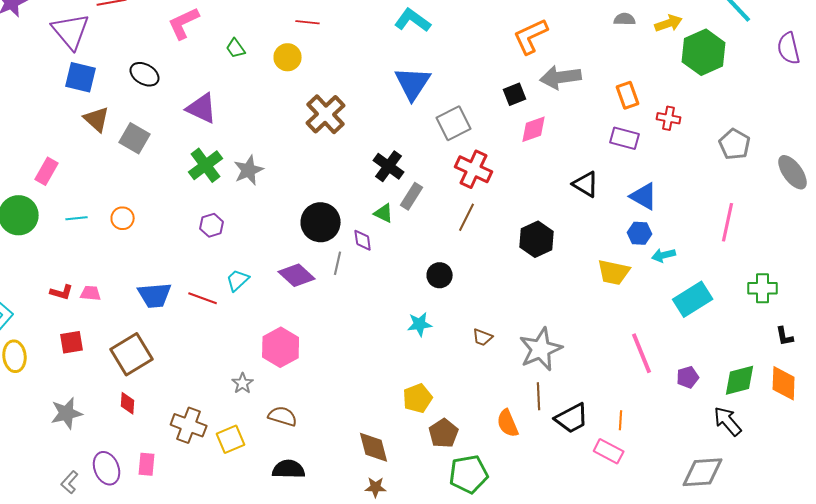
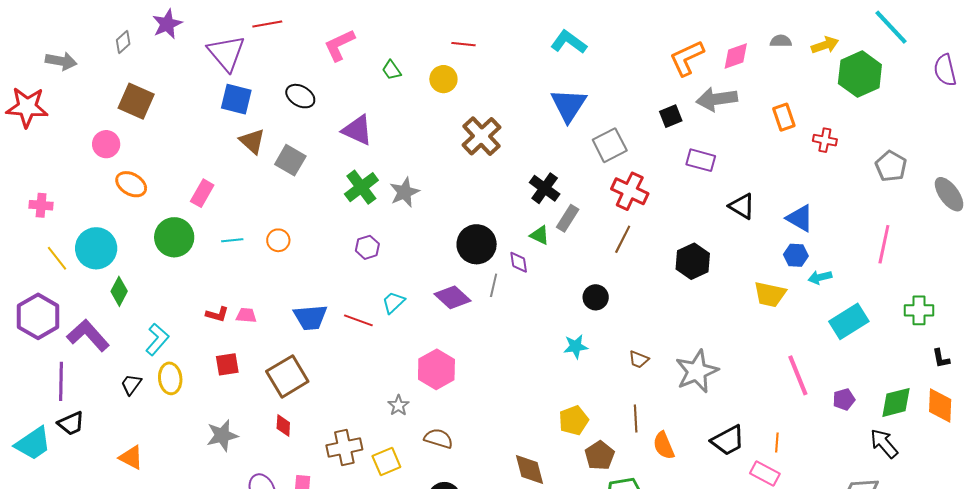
pink diamond: (534, 129) -> (736, 56), moved
purple rectangle: (625, 138) -> (701, 160), moved
brown line: (539, 396) -> (636, 418), moved
brown cross: (189, 425) -> (344, 447), turned -32

